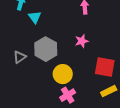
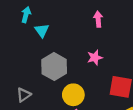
gray triangle: (20, 57) -> (24, 95), moved

